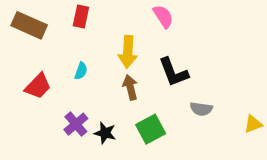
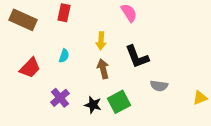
yellow arrow: (128, 52) -> (101, 41), size x0.7
black star: (105, 133) -> (93, 105), moved

